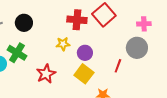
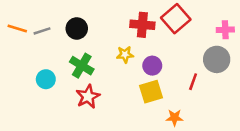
green cross: (17, 53) -> (82, 66), moved
red star: (46, 74) -> (88, 97), moved
yellow square: (84, 74) -> (151, 92), turned 36

